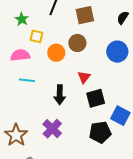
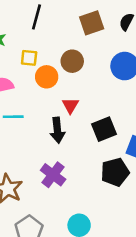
brown square: (85, 15) -> (92, 23), moved
yellow square: (36, 36) -> (29, 58), moved
red triangle: (84, 77) -> (70, 105), moved

